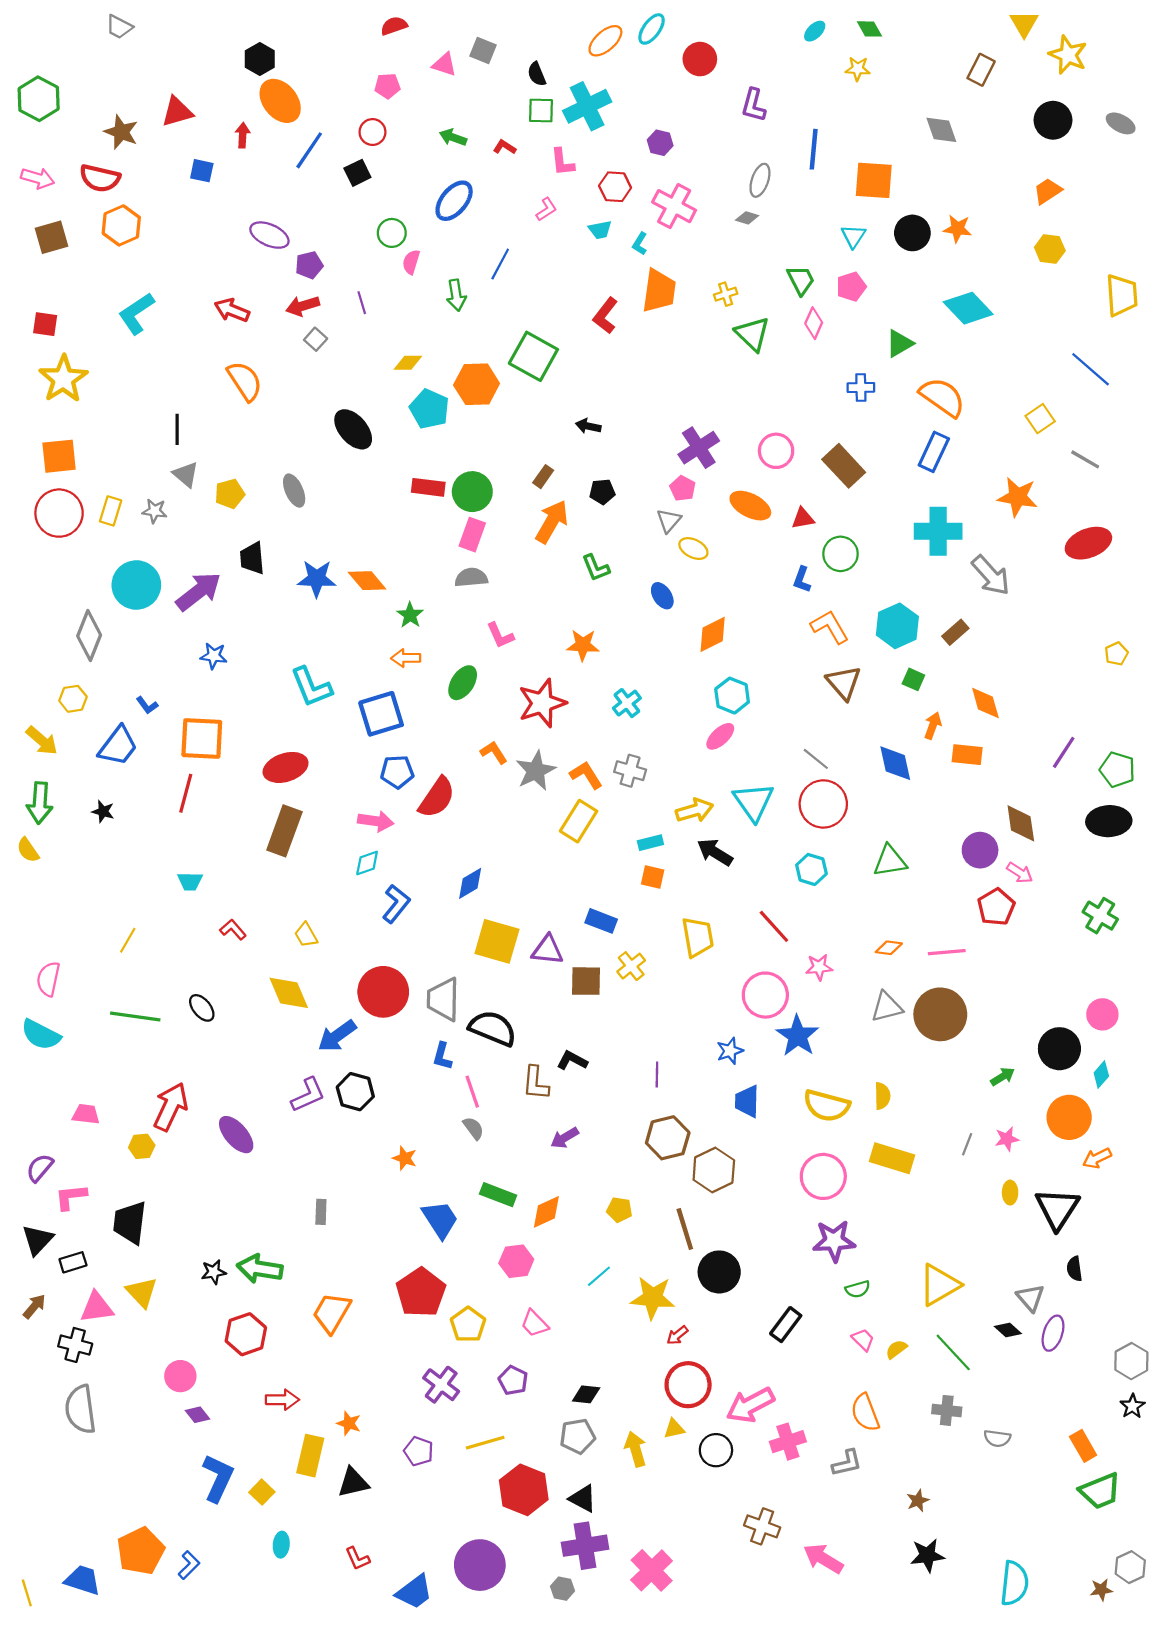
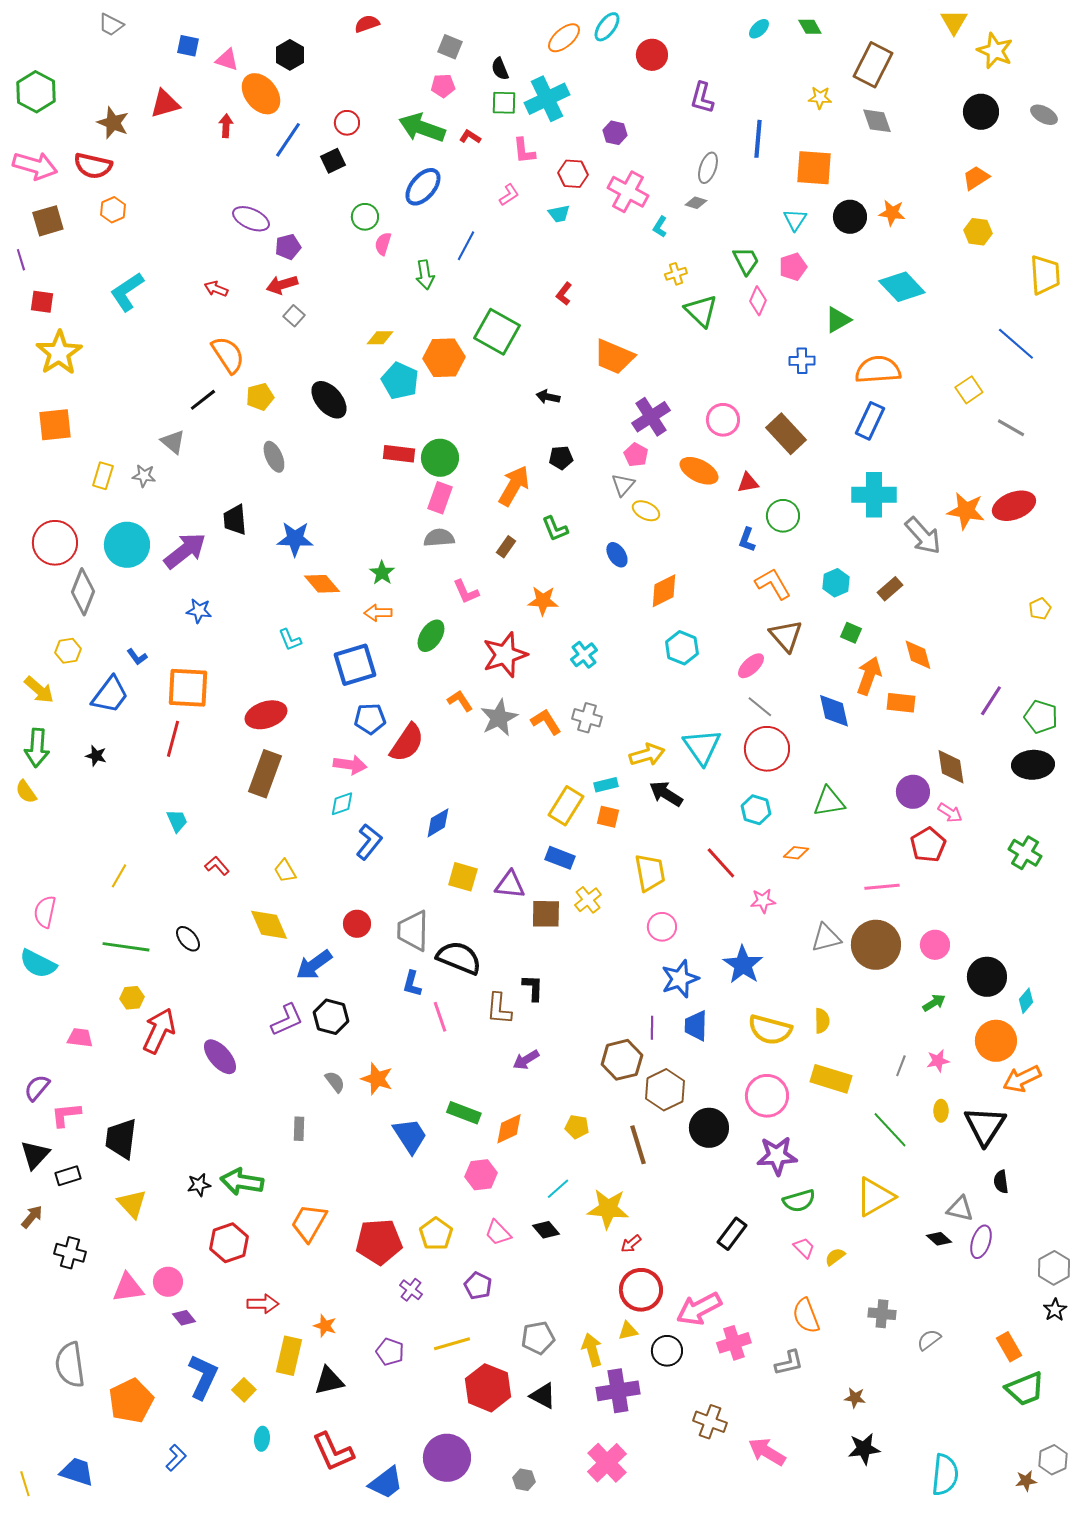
black hexagon: (260, 59) -> (290, 55), moved
pink triangle: (444, 64) -> (227, 60), moved
yellow star: (858, 69) -> (820, 98), moved
brown rectangle: (981, 70) -> (873, 65), moved, size x1.5
pink pentagon: (387, 86) -> (443, 86), moved
green arrow: (453, 137) -> (422, 128), size x1.8
blue square: (202, 171) -> (188, 46), moved
pink arrow: (38, 178) -> (35, 166), size x1.4
orange hexagon: (121, 225) -> (113, 210), size x0.7
cyan L-shape: (640, 244) -> (660, 227), moved
orange trapezoid: (659, 291) -> (614, 357), moved, turned 105
purple line: (362, 303) -> (21, 260), moved
red arrow: (232, 310) -> (216, 289), size x0.7
red L-shape: (605, 316) -> (564, 294), size x0.7
orange semicircle: (942, 397) -> (878, 370), turned -39
black line: (177, 429) -> (203, 400), moved, turned 52
brown rectangle: (543, 477) -> (506, 547), moved
yellow pentagon: (230, 494) -> (260, 397), moved
orange star: (1018, 497) -> (966, 511), moved
red circle: (59, 513) -> (55, 543), moved
orange diamond: (367, 581) -> (322, 584), moved
cyan hexagon: (897, 626) -> (836, 583), size x0.7
cyan L-shape: (311, 687) -> (290, 640), size x0.6
orange arrow: (933, 726) -> (869, 676), size x1.5
pink ellipse: (720, 736) -> (751, 666), moved
yellow rectangle: (579, 821) -> (566, 806), moved
cyan trapezoid: (190, 881) -> (177, 821), turned -115
yellow square: (497, 941) -> (463, 877), size x0.7
orange diamond: (889, 948) -> (796, 853), moved
red circle: (383, 992) -> (357, 924), size x0.6
pink circle: (765, 995) -> (662, 927), moved, size x0.7
pink circle: (1102, 1014) -> (935, 945), moved
blue star: (730, 1051) -> (680, 979), size x1.5
black L-shape: (572, 1061) -> (533, 988), turned 64
purple line: (657, 1074) -> (652, 1028), moved
gray semicircle: (473, 1128) -> (335, 1082), moved
yellow hexagon: (142, 1146) -> (132, 998), moved
orange star: (405, 1158) -> (377, 1079), size x1.4
orange arrow: (1097, 1158) -> (1022, 1079), size x1.4
black circle: (719, 1272) -> (709, 1128), moved
green semicircle: (858, 1289) -> (799, 1201), size x1.4
red pentagon: (421, 1292) -> (379, 1242), moved, turned 30
gray triangle: (1030, 1298) -> (960, 1209), turned -36
pink triangle: (97, 1307) -> (128, 1288), moved
green line: (953, 1352) -> (890, 1130), moved
purple cross: (441, 1385) -> (411, 1290), size x0.7
black diamond: (586, 1394) -> (546, 1230), moved, turned 44
gray semicircle: (81, 1409) -> (70, 1365), moved
gray semicircle: (997, 1438) -> (929, 1340), turned 135
brown star: (918, 1501) -> (855, 1398), turned 30
purple cross: (585, 1546) -> (618, 1391), moved
orange pentagon: (141, 1551) -> (131, 1401), moved
red L-shape: (357, 1559) -> (333, 1452), size x1.8

